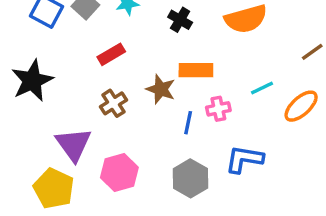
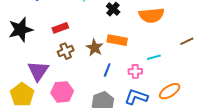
red rectangle: (111, 54) -> (60, 28), moved
orange ellipse: (301, 106) -> (170, 91), moved
pink cross: (218, 109) -> (135, 71), moved

